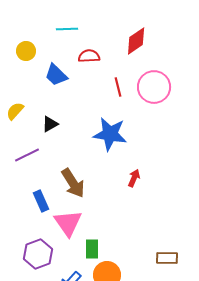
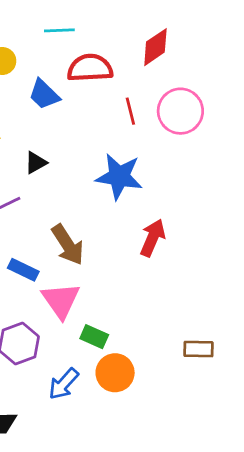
red semicircle: (89, 56) -> (90, 68), size x1.5
red arrow: (134, 178) -> (153, 238), size x1.5
blue rectangle: (41, 201) -> (23, 270), turned -40
green rectangle: (92, 249) -> (94, 337), turned -66

